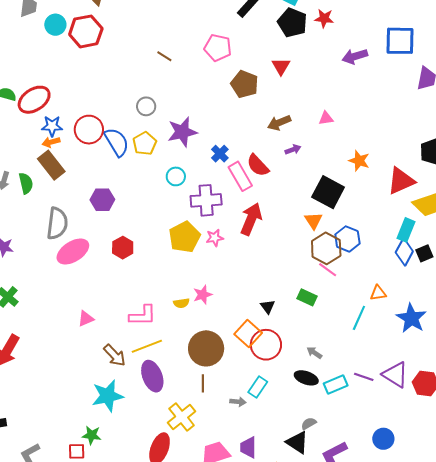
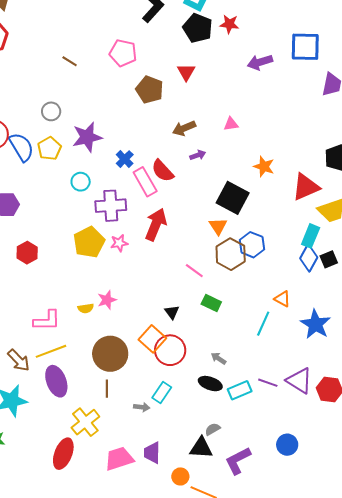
pink line: (328, 270) -> (194, 271), moved
orange triangle: (378, 293) -> (282, 299), turned 36
black triangle: (297, 442) -> (201, 448), turned -30

